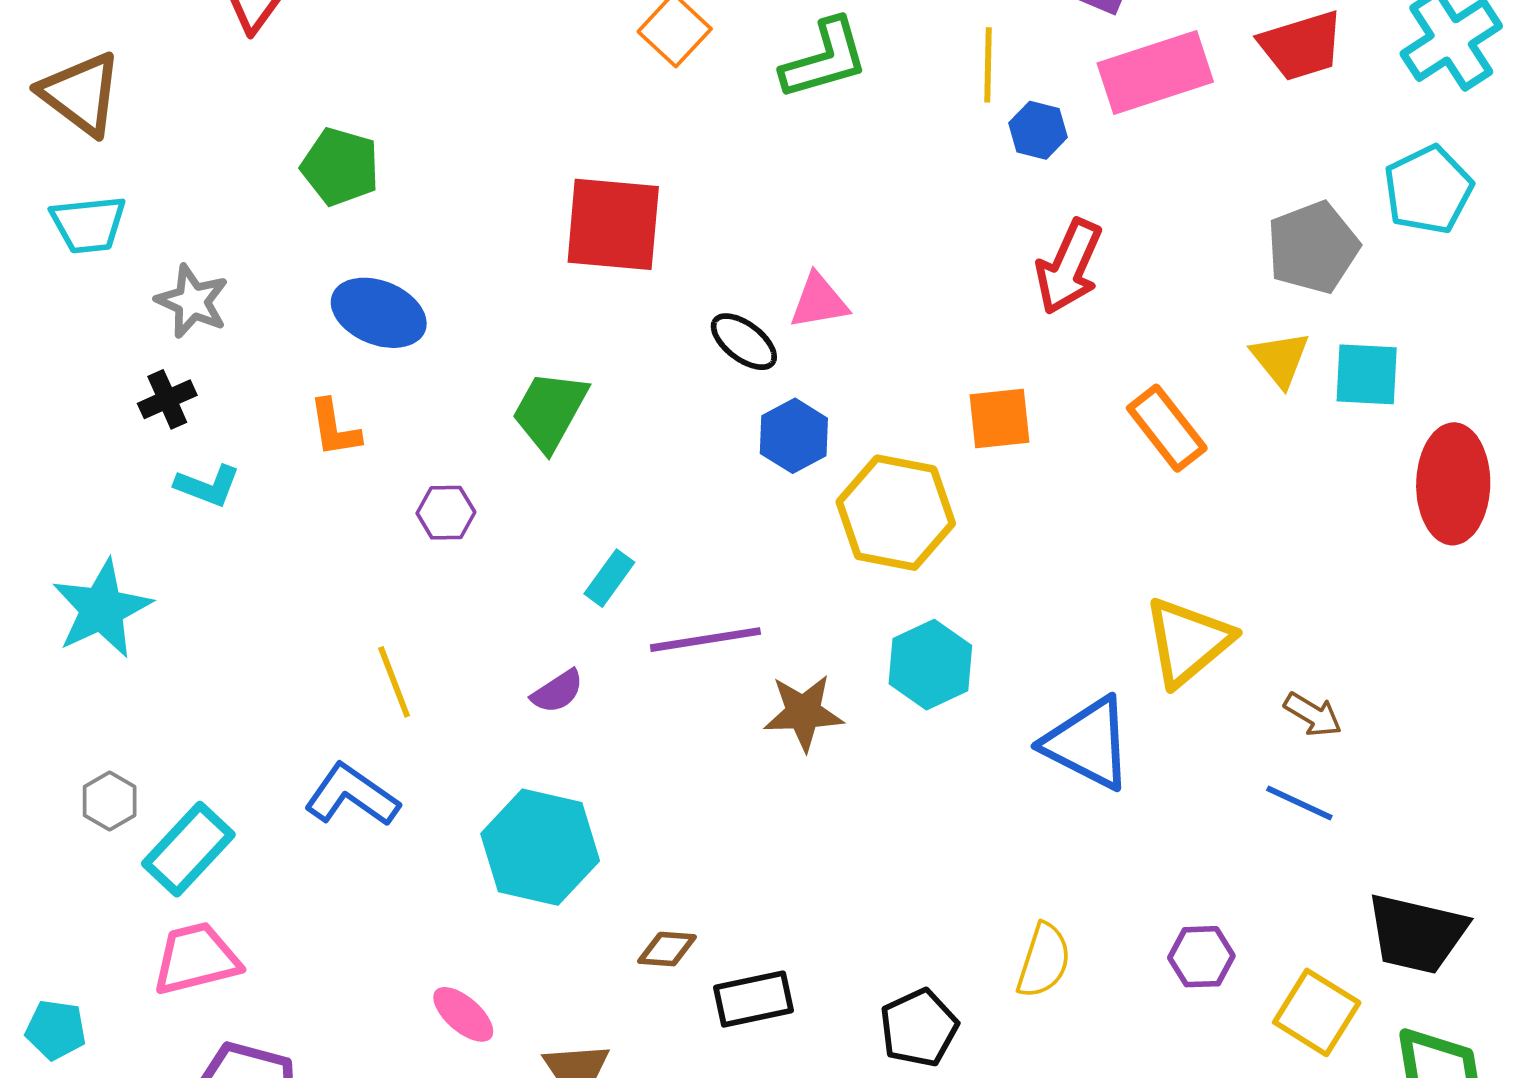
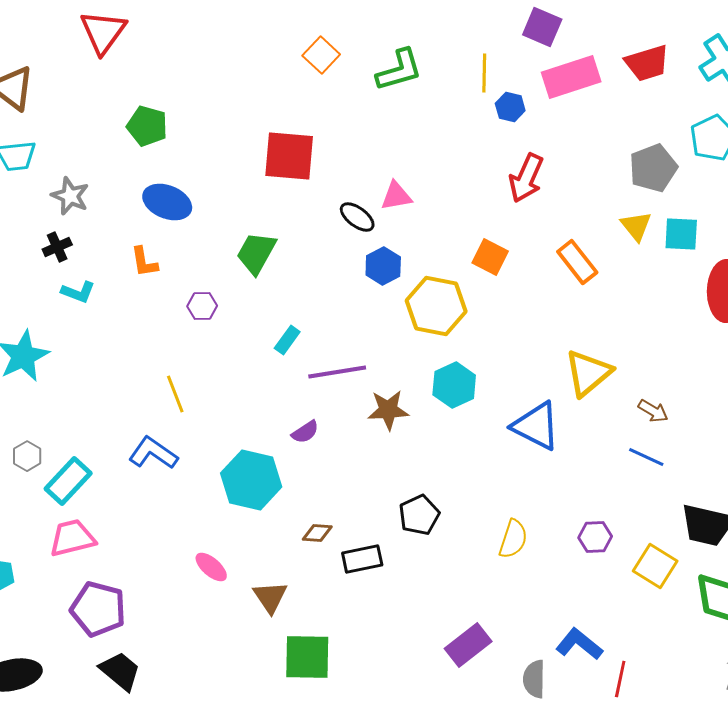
orange square: (1000, 419) -> (490, 257), turned 33
purple semicircle: (557, 691) -> (305, 432), moved
black pentagon: (919, 1028) -> (419, 515), moved

